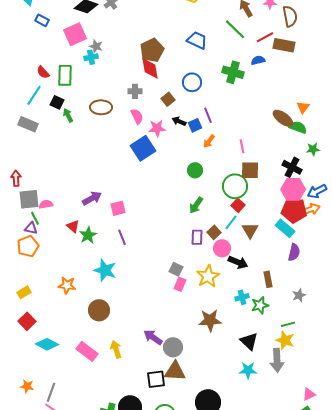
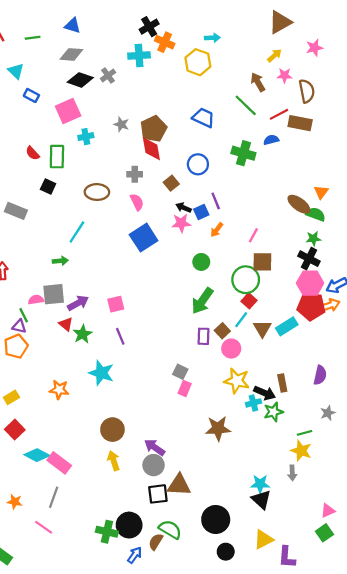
gray star: (96, 46) -> (121, 124), moved
cyan line: (34, 95) -> (77, 232), moved
green arrow: (68, 115) -> (60, 261), moved, turned 112
pink star: (157, 128) -> (181, 223), moved
pink line: (242, 146) -> (253, 235), turned 40
green star: (313, 149) -> (313, 239), moved
purple arrow: (92, 198) -> (78, 303), moved
gray square: (29, 199) -> (54, 294), moved
green arrow: (196, 205) -> (202, 301), size x1.4
cyan rectangle: (285, 228) -> (287, 326), moved, turned -72
purple semicircle: (294, 252) -> (320, 375), moved
black arrow: (238, 262) -> (265, 393), moved
yellow star: (208, 276) -> (237, 381), moved, turned -30
gray star: (299, 295) -> (328, 413), moved
brown circle: (99, 310) -> (112, 430), moved
black triangle: (249, 341) -> (261, 499), moved
gray circle: (173, 347) -> (154, 465), moved
pink rectangle: (87, 351) -> (59, 463), moved
gray arrow: (277, 360) -> (292, 473), size x0.6
gray line: (51, 392) -> (54, 497), moved

